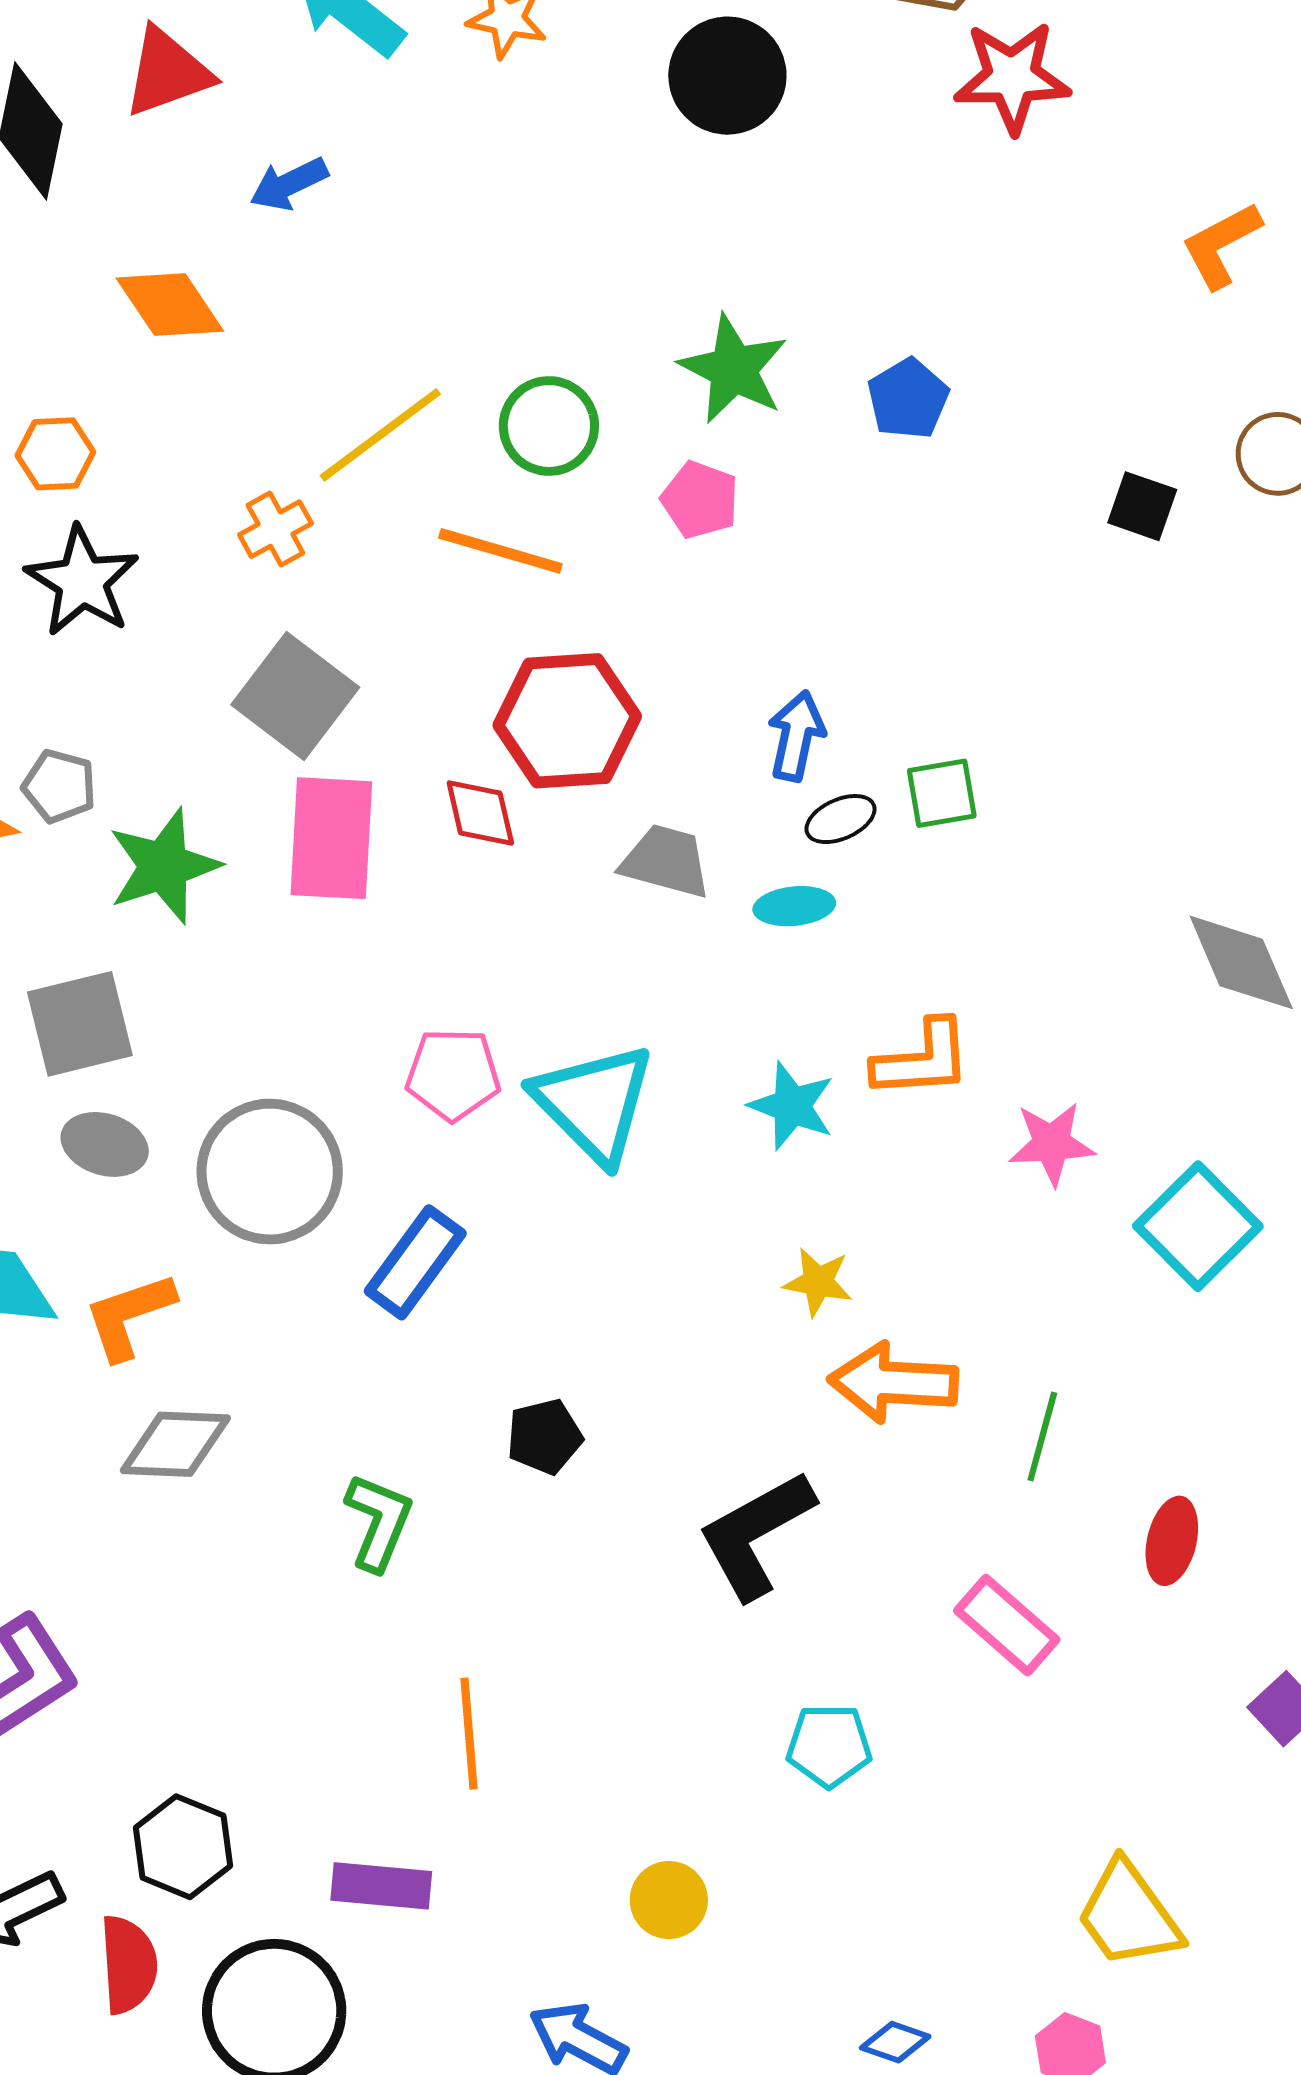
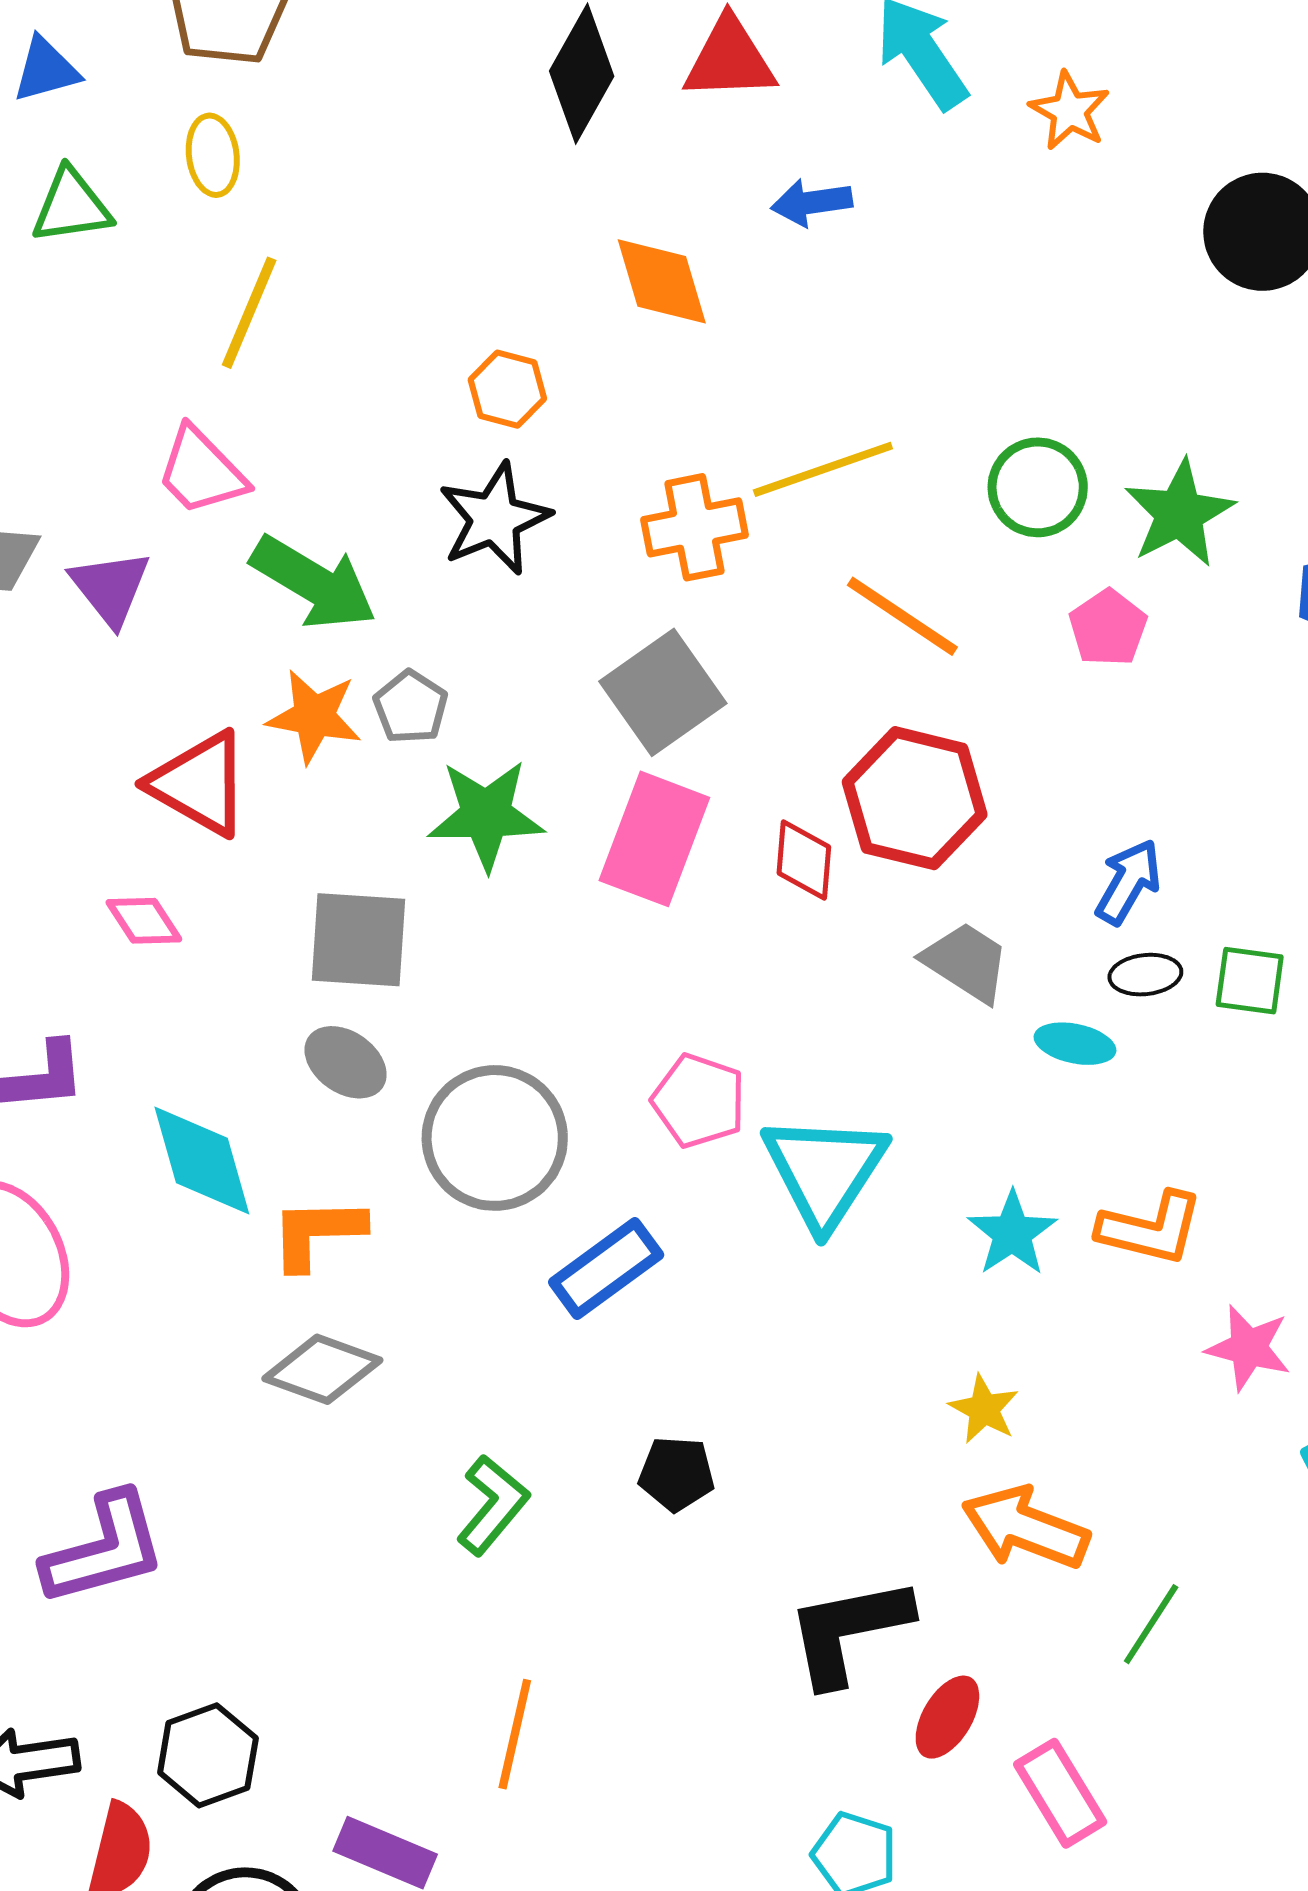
green circle: (549, 426) -> (1038, 487), moved
orange cross: (275, 529) -> (694, 527), size x1.4
red ellipse: (1172, 1541) -> (947, 1717), moved

